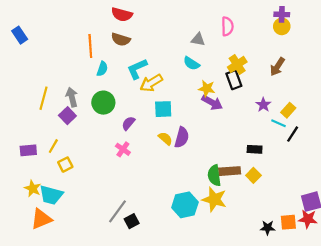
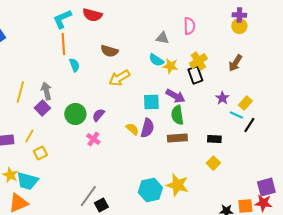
brown semicircle: (121, 39) -> (109, 51), moved
cyan semicircle: (102, 69) -> (74, 65), turned -40
cyan L-shape: (137, 69) -> (62, 19), moved
yellow star: (207, 88) -> (170, 66), moved
green circle: (103, 103) -> (75, 114), moved
cyan square: (163, 109) -> (151, 102), moved
brown rectangle: (230, 171) -> (177, 138), moved
green semicircle: (214, 175) -> (177, 115), moved

